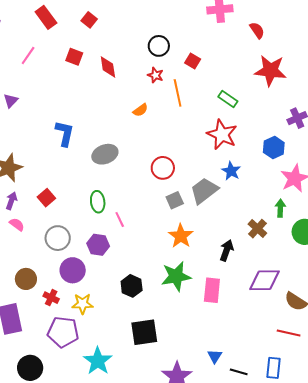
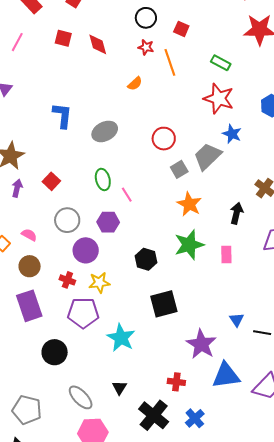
pink semicircle: (17, 224) -> (29, 235), moved
brown circle: (26, 279) -> (30, 266), moved
pink rectangle: (212, 290) -> (226, 255), size x0.7

